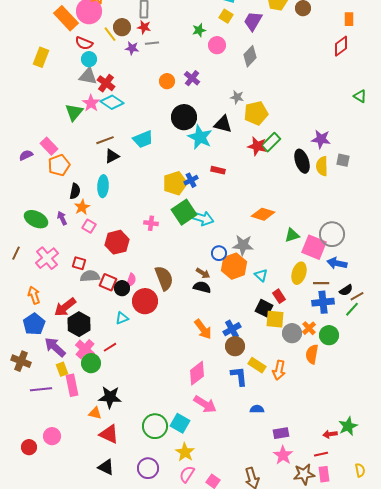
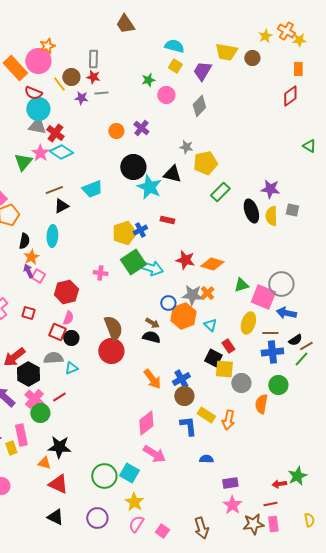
cyan circle: (89, 59) -> (38, 109), size x1.5
red star: (257, 146) -> (185, 260), moved
purple arrow: (62, 218) -> (28, 271), moved
gray semicircle: (90, 276) -> (53, 358), moved
pink semicircle: (131, 280) -> (68, 318), moved
red circle: (145, 301) -> (111, 351), moved
orange cross: (309, 328) -> (207, 293), moved
yellow rectangle: (62, 369) -> (11, 448), moved

